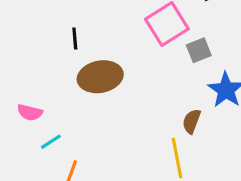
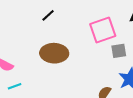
black line: (75, 38) -> (48, 15), moved, turned 40

